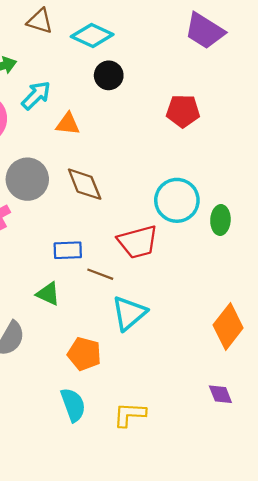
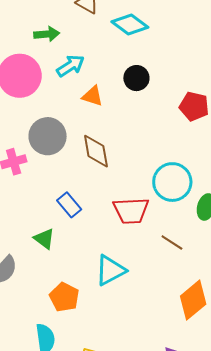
black circle: (109, 75) -> (136, 78), moved
blue rectangle: (68, 250) -> (69, 205), turned 40
brown line: (100, 274) -> (172, 243), moved

